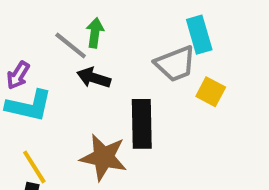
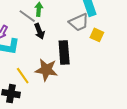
black arrow: (94, 78) -> (39, 31), turned -126
yellow line: (34, 167) -> (23, 76), moved

